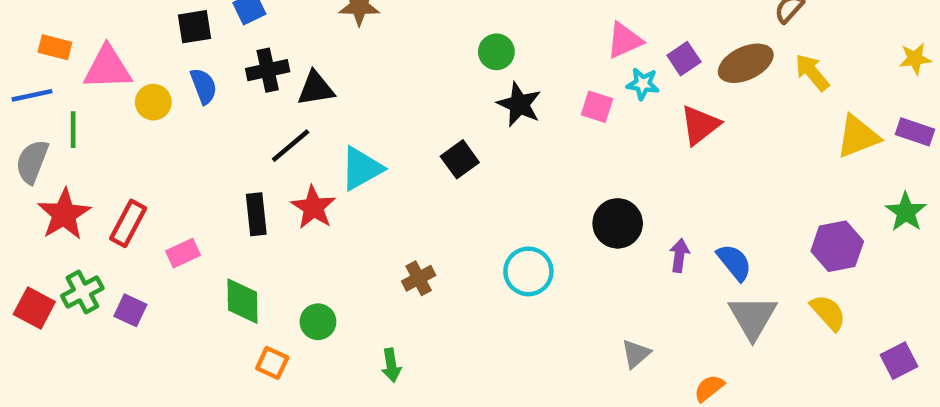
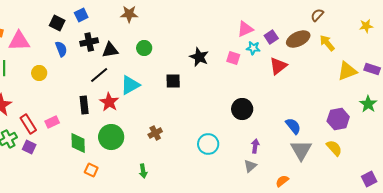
black square: (194, 27) -> (57, 23), turned 35
green circle: (496, 52) -> (144, 48), moved
yellow star: (915, 59) -> (366, 26), moved
yellow circle: (153, 102) -> (39, 73), moved
black square: (460, 159) -> (173, 81), turned 35
red rectangle: (128, 223) -> (28, 124), moved, turned -60
purple arrow: (679, 255) -> (255, 146), moved
cyan circle: (528, 271) -> (208, 144), moved
green circle: (318, 322) -> (111, 137), moved, size x1.6
purple square: (899, 361) -> (369, 179), moved

